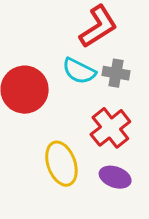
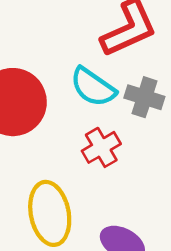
red cross: (110, 128) -> (101, 147), moved, size x0.7

